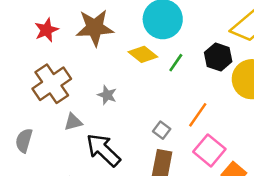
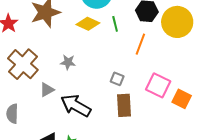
green line: (176, 63) -> (115, 24), turned -35
orange line: (198, 115) -> (140, 44), moved

